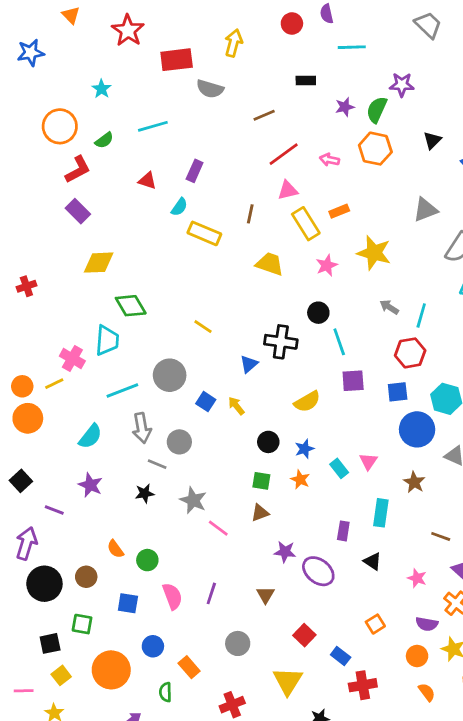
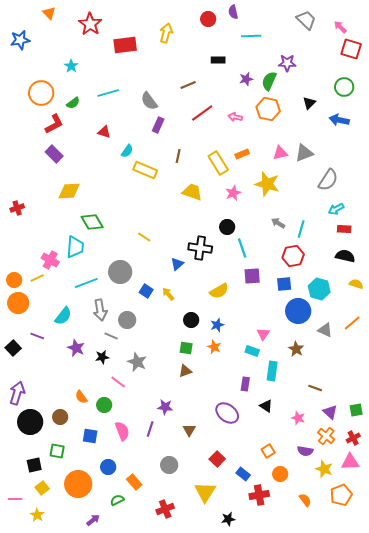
gray semicircle: (210, 89) -> (149, 101), moved, turned 36
purple rectangle: (195, 171) -> (158, 125), moved
pink triangle: (288, 190) -> (280, 153), moved
cyan rectangle: (339, 468) -> (252, 351), moved, turned -32
purple star: (90, 485) -> (76, 348), moved
purple line: (54, 510) -> (37, 336), moved
pink line: (218, 528) -> (118, 382), moved
purple star: (285, 552) -> (165, 407), moved
orange circle: (417, 656) -> (280, 474), moved
green semicircle: (165, 692) -> (117, 500), turned 64

